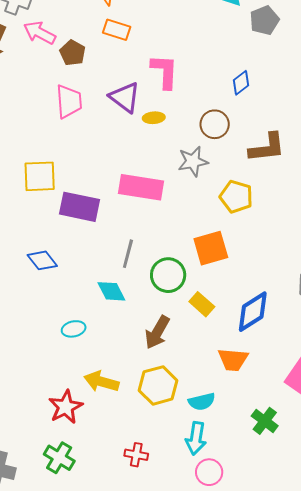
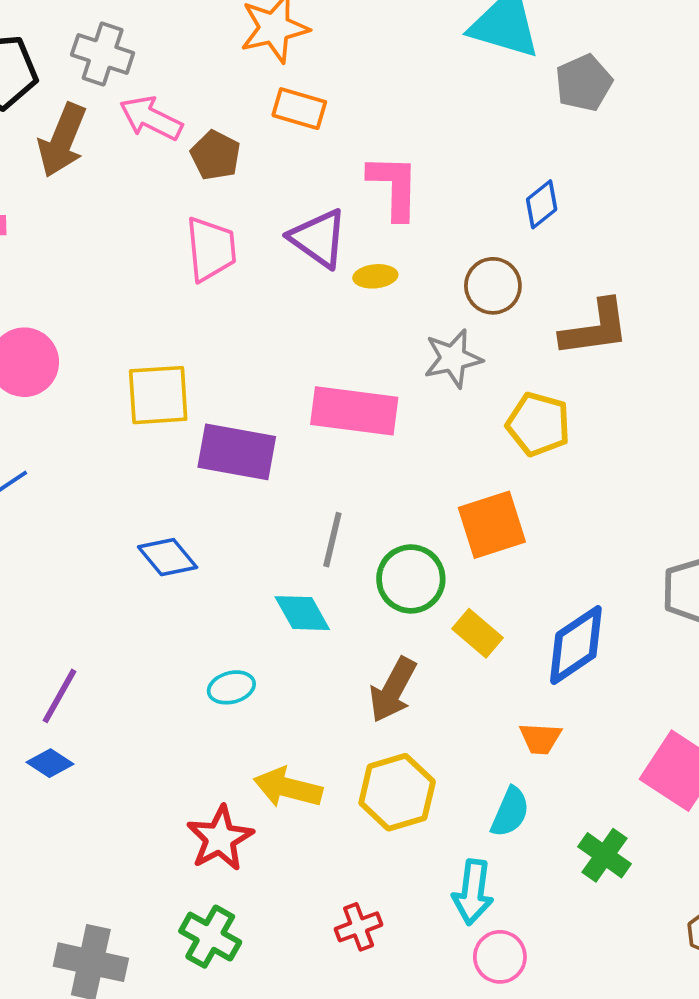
orange trapezoid: (233, 360) -> (540, 739), size x0.7
cyan semicircle: (202, 402) -> (510, 812), moved, turned -52
red cross: (136, 455) -> (359, 927), turned -30

